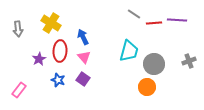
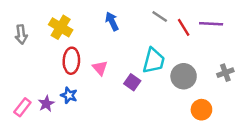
red line: (154, 23) -> (184, 27), turned 63
blue arrow: (83, 37) -> (112, 21), moved
purple star: (39, 59) -> (46, 104), moved
purple square: (83, 79) -> (132, 82), moved
orange circle: (147, 87) -> (201, 110), moved

